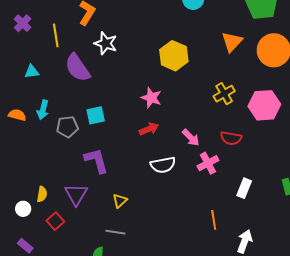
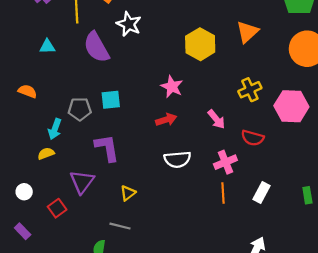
orange triangle: (232, 42) -> (247, 32), moved
cyan arrow: (43, 110) -> (55, 129), moved
pink arrow: (191, 138) -> (216, 119), moved
yellow semicircle: (42, 194) -> (46, 154), moved, turned -126
orange line: (214, 220) -> (223, 193), moved

